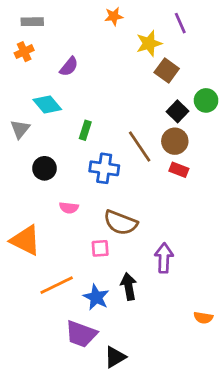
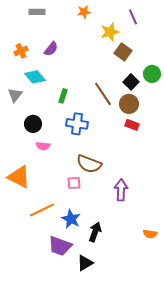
gray rectangle: (32, 22) -> (37, 12), moved
orange cross: (24, 52) -> (21, 51), moved
brown line: (140, 147) -> (103, 94), moved
pink semicircle: (69, 208) -> (43, 146), moved
black arrow: (129, 286) -> (95, 232), moved, turned 30

